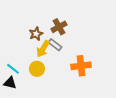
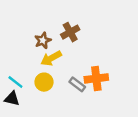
gray rectangle: (55, 45) -> (77, 84), moved
yellow arrow: (43, 49) -> (51, 58), turned 30

